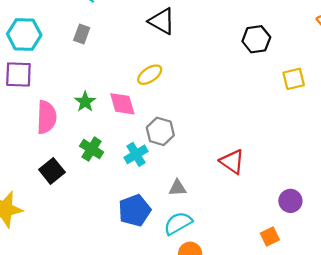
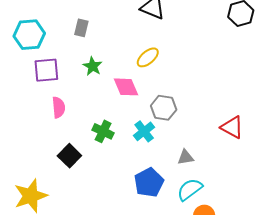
purple square: (18, 74) -> (46, 70), moved
green star: (85, 102) -> (93, 66), moved
pink semicircle: (46, 117) -> (59, 107), size x0.7

